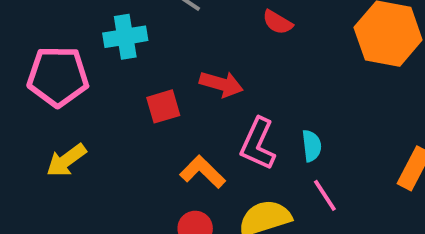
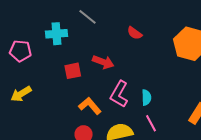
pink pentagon: (58, 76) -> (20, 51), size x0.7

